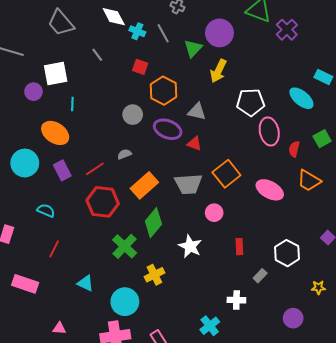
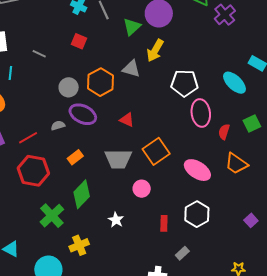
gray line: (97, 55) -> (39, 54), moved, turned -32
orange hexagon: (164, 91) -> (100, 82), moved
gray triangle: (197, 112) -> (131, 69), moved
purple ellipse: (168, 129) -> (83, 114), moved
orange rectangle: (144, 185) -> (75, 157), size x0.6
white star: (190, 246) -> (116, 220), size x0.7
white hexagon: (287, 253) -> (197, 214), moved

